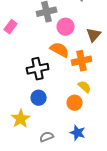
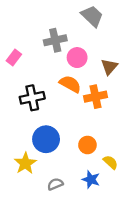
black cross: (38, 69) -> (32, 98), moved
yellow semicircle: (85, 87) -> (110, 162), moved
blue circle: (39, 98) -> (46, 139), size x1.5

